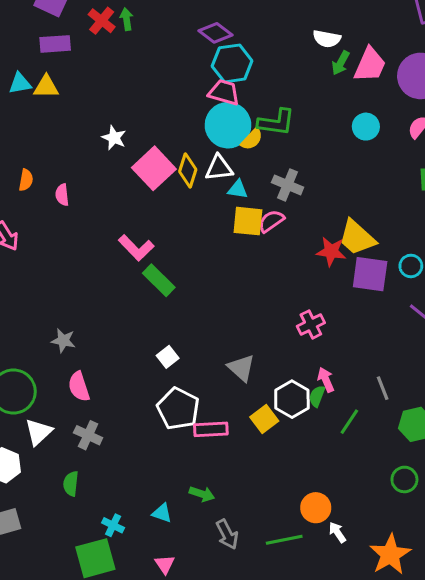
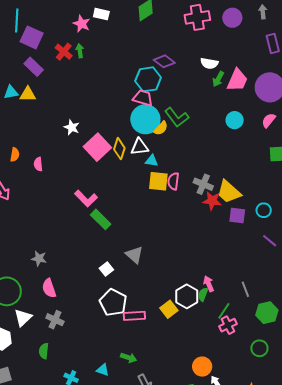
purple diamond: (216, 33) -> (164, 61), moved
purple rectangle: (55, 44) -> (34, 67), turned 48
green L-shape: (276, 122) -> (177, 117), turned 45
gray cross: (288, 185) -> (203, 184), moved
pink semicircle: (271, 221) -> (173, 181), turned -48
purple square: (370, 274) -> (237, 216), size x0.7
pink cross: (311, 324) -> (228, 325), moved
gray triangle: (241, 368) -> (134, 255), moved

